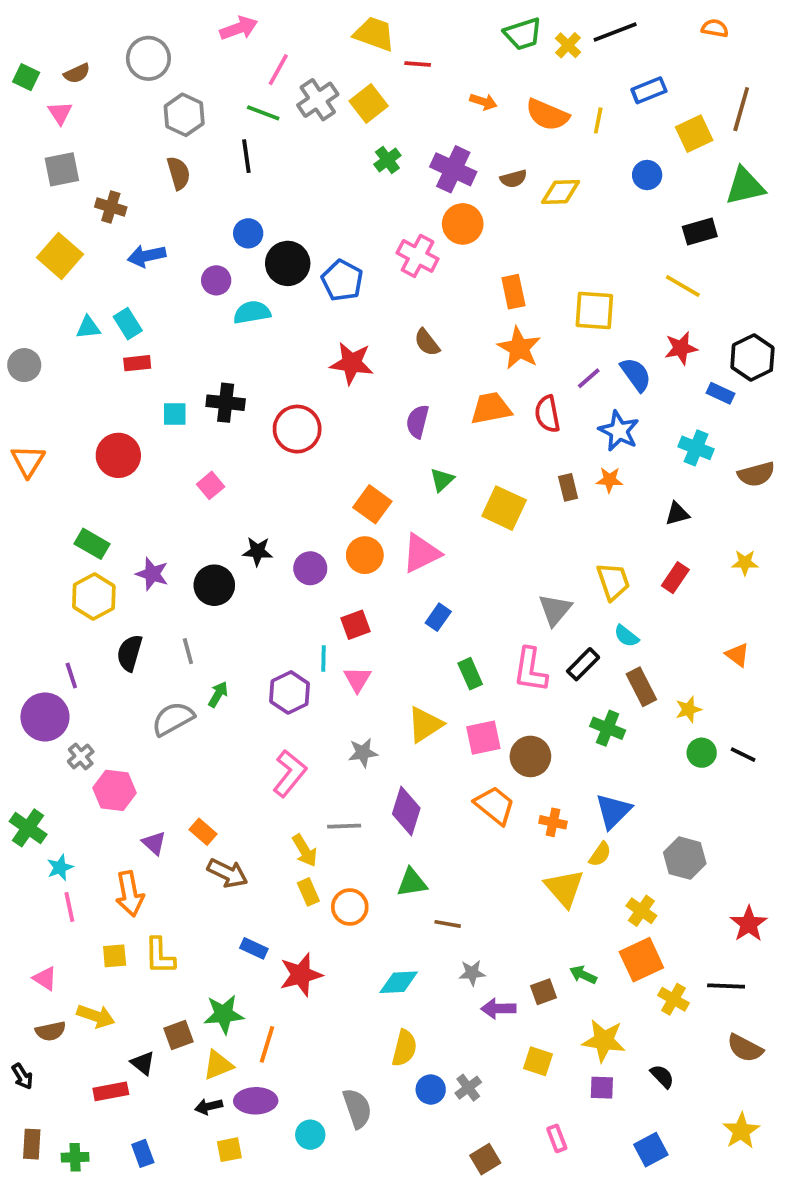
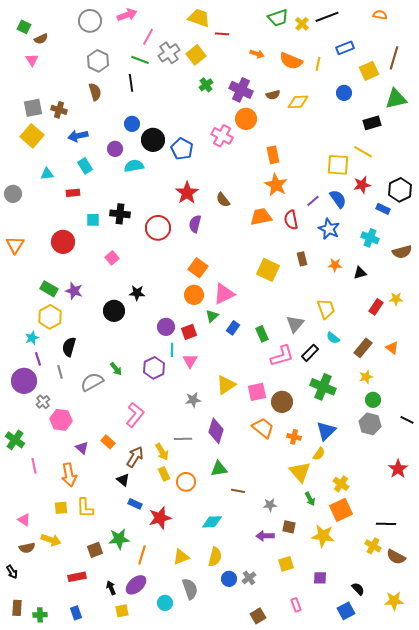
gray circle: (148, 58) -> (90, 21), moved
green square: (26, 77) -> (24, 27), moved
gray square: (62, 169) -> (33, 108), moved
yellow square: (594, 310) -> (338, 165), moved
cyan rectangle: (128, 324) -> (85, 166), moved
brown semicircle: (427, 342) -> (223, 200), moved
red star: (352, 363) -> (187, 193), turned 30
purple semicircle: (418, 422) -> (195, 224), moved
green triangle: (442, 480) -> (212, 316), moved
orange star: (609, 480) -> (335, 265), moved
purple circle: (310, 568) -> (166, 327), moved
purple star: (152, 574) -> (74, 291), moved
red rectangle: (675, 578) -> (376, 307), moved
gray line: (188, 651) -> (60, 372), moved
pink L-shape: (530, 670) -> (282, 356), turned -115
green rectangle: (470, 674) -> (262, 334), moved
brown rectangle: (641, 687) -> (363, 348), moved, turned 66
green arrow: (218, 694) -> (116, 369), turned 112
green cross: (608, 728) -> (323, 387), size x1.4
black line: (743, 755) -> (407, 420), moved
pink L-shape: (290, 773) -> (135, 415), moved
gray hexagon: (685, 858) -> (370, 424), moved
cyan star: (60, 867) -> (32, 338), moved
brown arrow: (227, 873) -> (135, 457), moved, turned -85
pink line: (69, 907) -> (34, 466), moved
red star: (749, 924) -> (398, 469), moved
gray star: (472, 973) -> (270, 505), moved
green arrow: (583, 975) -> (310, 499), moved, turned -144
brown square: (544, 992) -> (289, 527), turned 32
yellow cross: (673, 999) -> (373, 546), moved
yellow star: (604, 1041) -> (323, 536), moved
yellow square: (538, 1061) -> (286, 564), turned -35
black triangle: (143, 1063) -> (123, 480), moved
yellow triangle: (218, 1065) -> (181, 557), moved
black semicircle: (662, 1076) -> (358, 589), moved
red rectangle: (111, 1091) -> (77, 577), moved
purple ellipse: (256, 1101) -> (136, 585), turned -40
black arrow: (209, 1106) -> (111, 588), turned 80
yellow star: (741, 1131) -> (394, 601), turned 30

